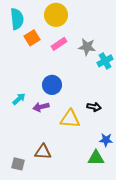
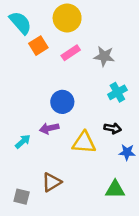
cyan semicircle: (17, 19) -> (20, 23), turned -35
cyan cross: (105, 61) -> (117, 92), moved
cyan arrow: (19, 99) -> (23, 141), moved
blue star: (106, 140) -> (127, 152), moved
brown triangle: (43, 152) -> (52, 182), turned -36

